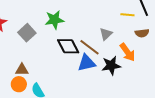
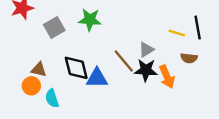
black diamond: (68, 46) -> (76, 68), moved
blue triangle: (87, 63) -> (97, 78), moved
black star: (111, 66) -> (146, 70), moved

